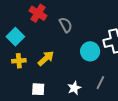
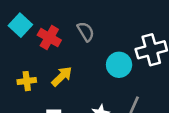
red cross: (38, 13) -> (49, 38), moved
cyan square: (15, 37) -> (20, 25), moved

